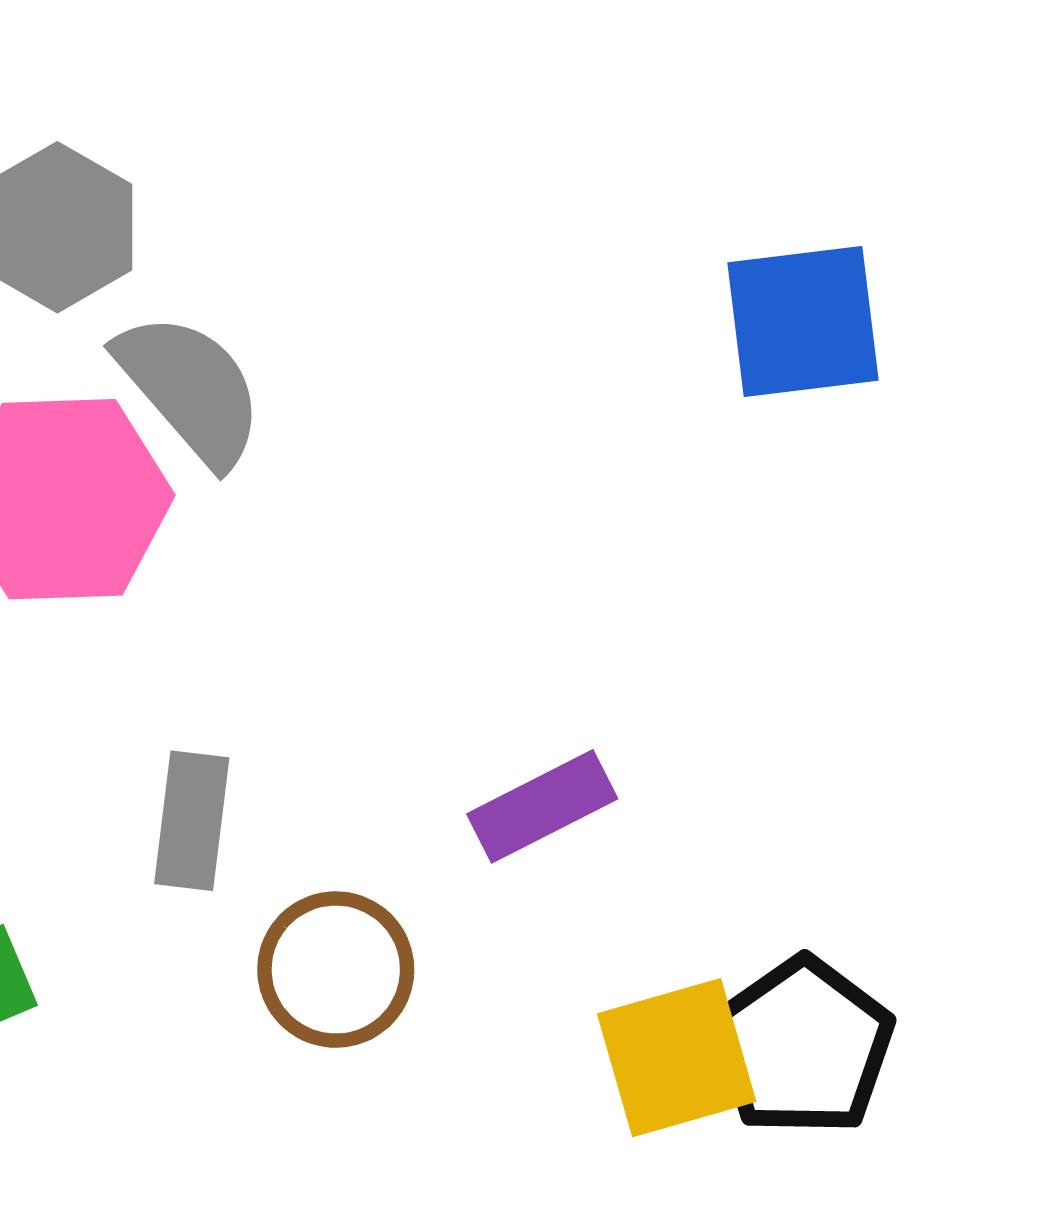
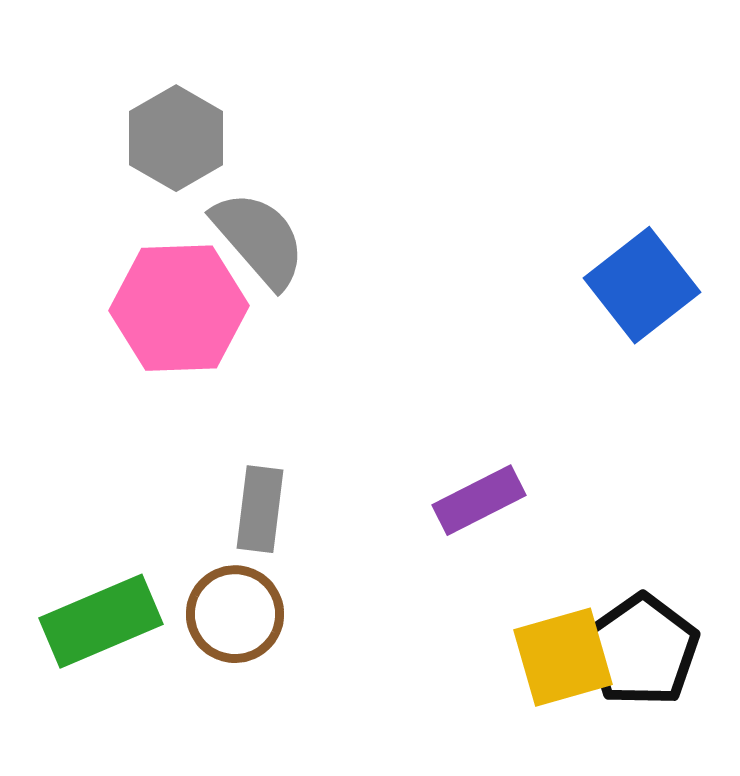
blue square: (803, 322) -> (642, 285), moved, turned -31
brown circle: (336, 970) -> (235, 614), moved

